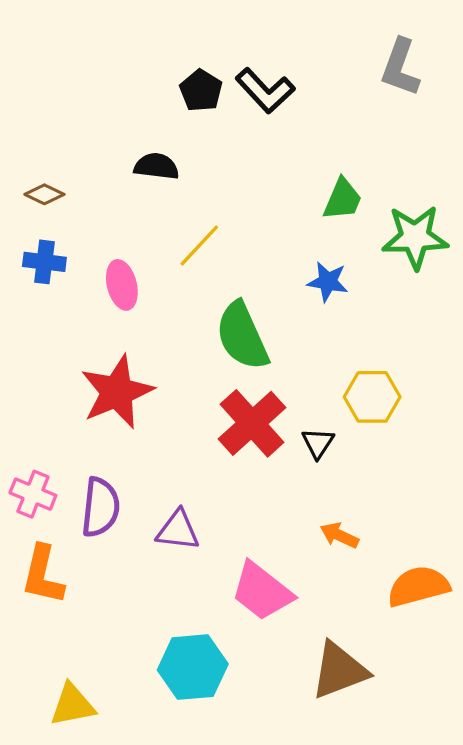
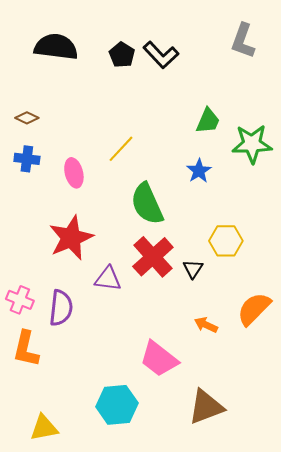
black semicircle: (156, 166) -> (56, 47), moved, size x1.6
blue star: (328, 282) -> (199, 171), turned 30
purple triangle: (178, 530) -> (108, 279), moved
orange semicircle: (418, 586) -> (254, 309), moved, turned -30

